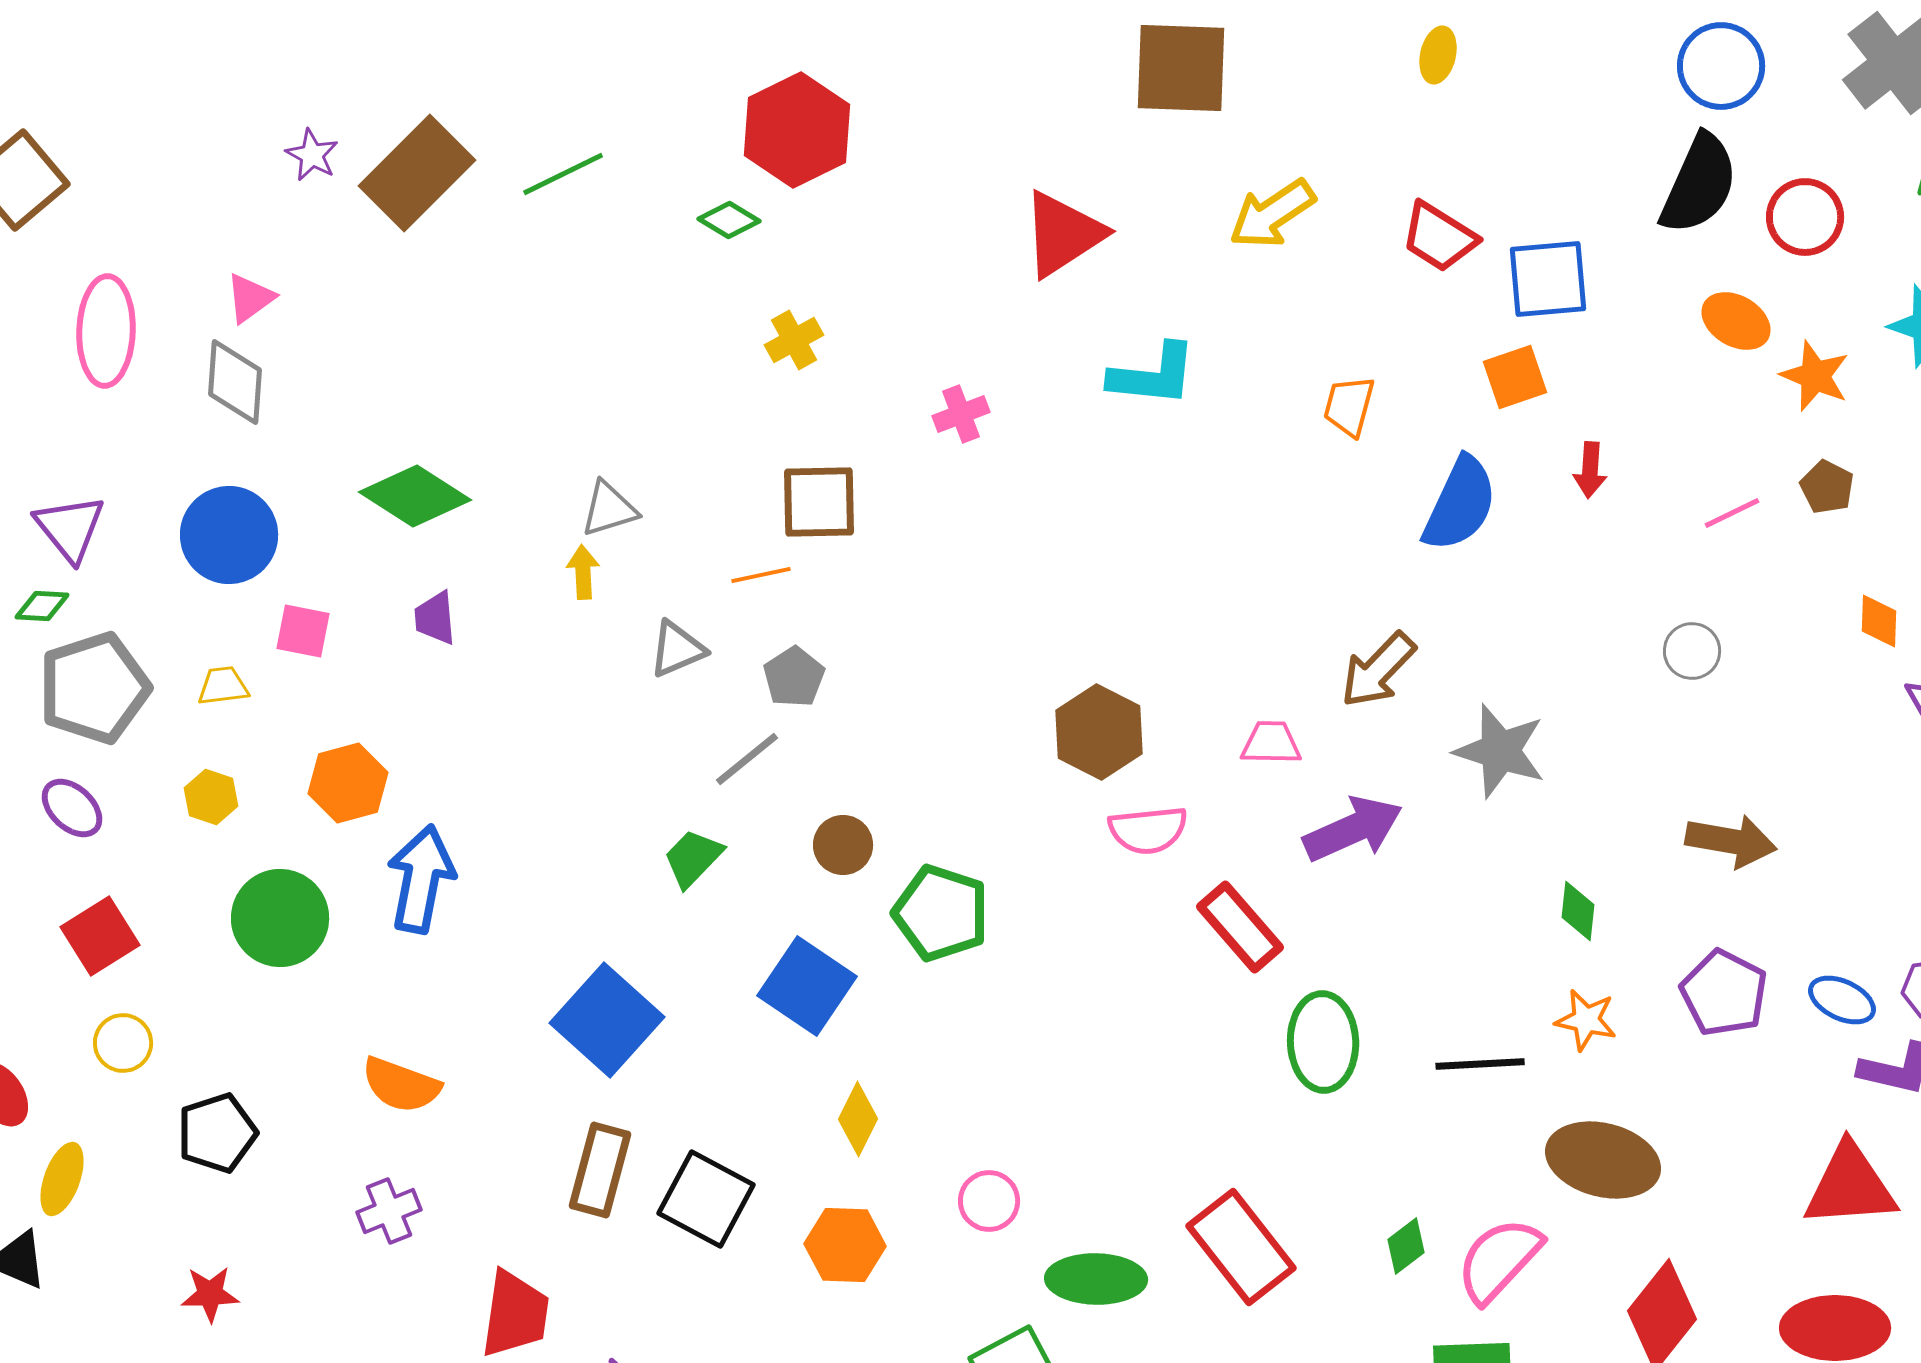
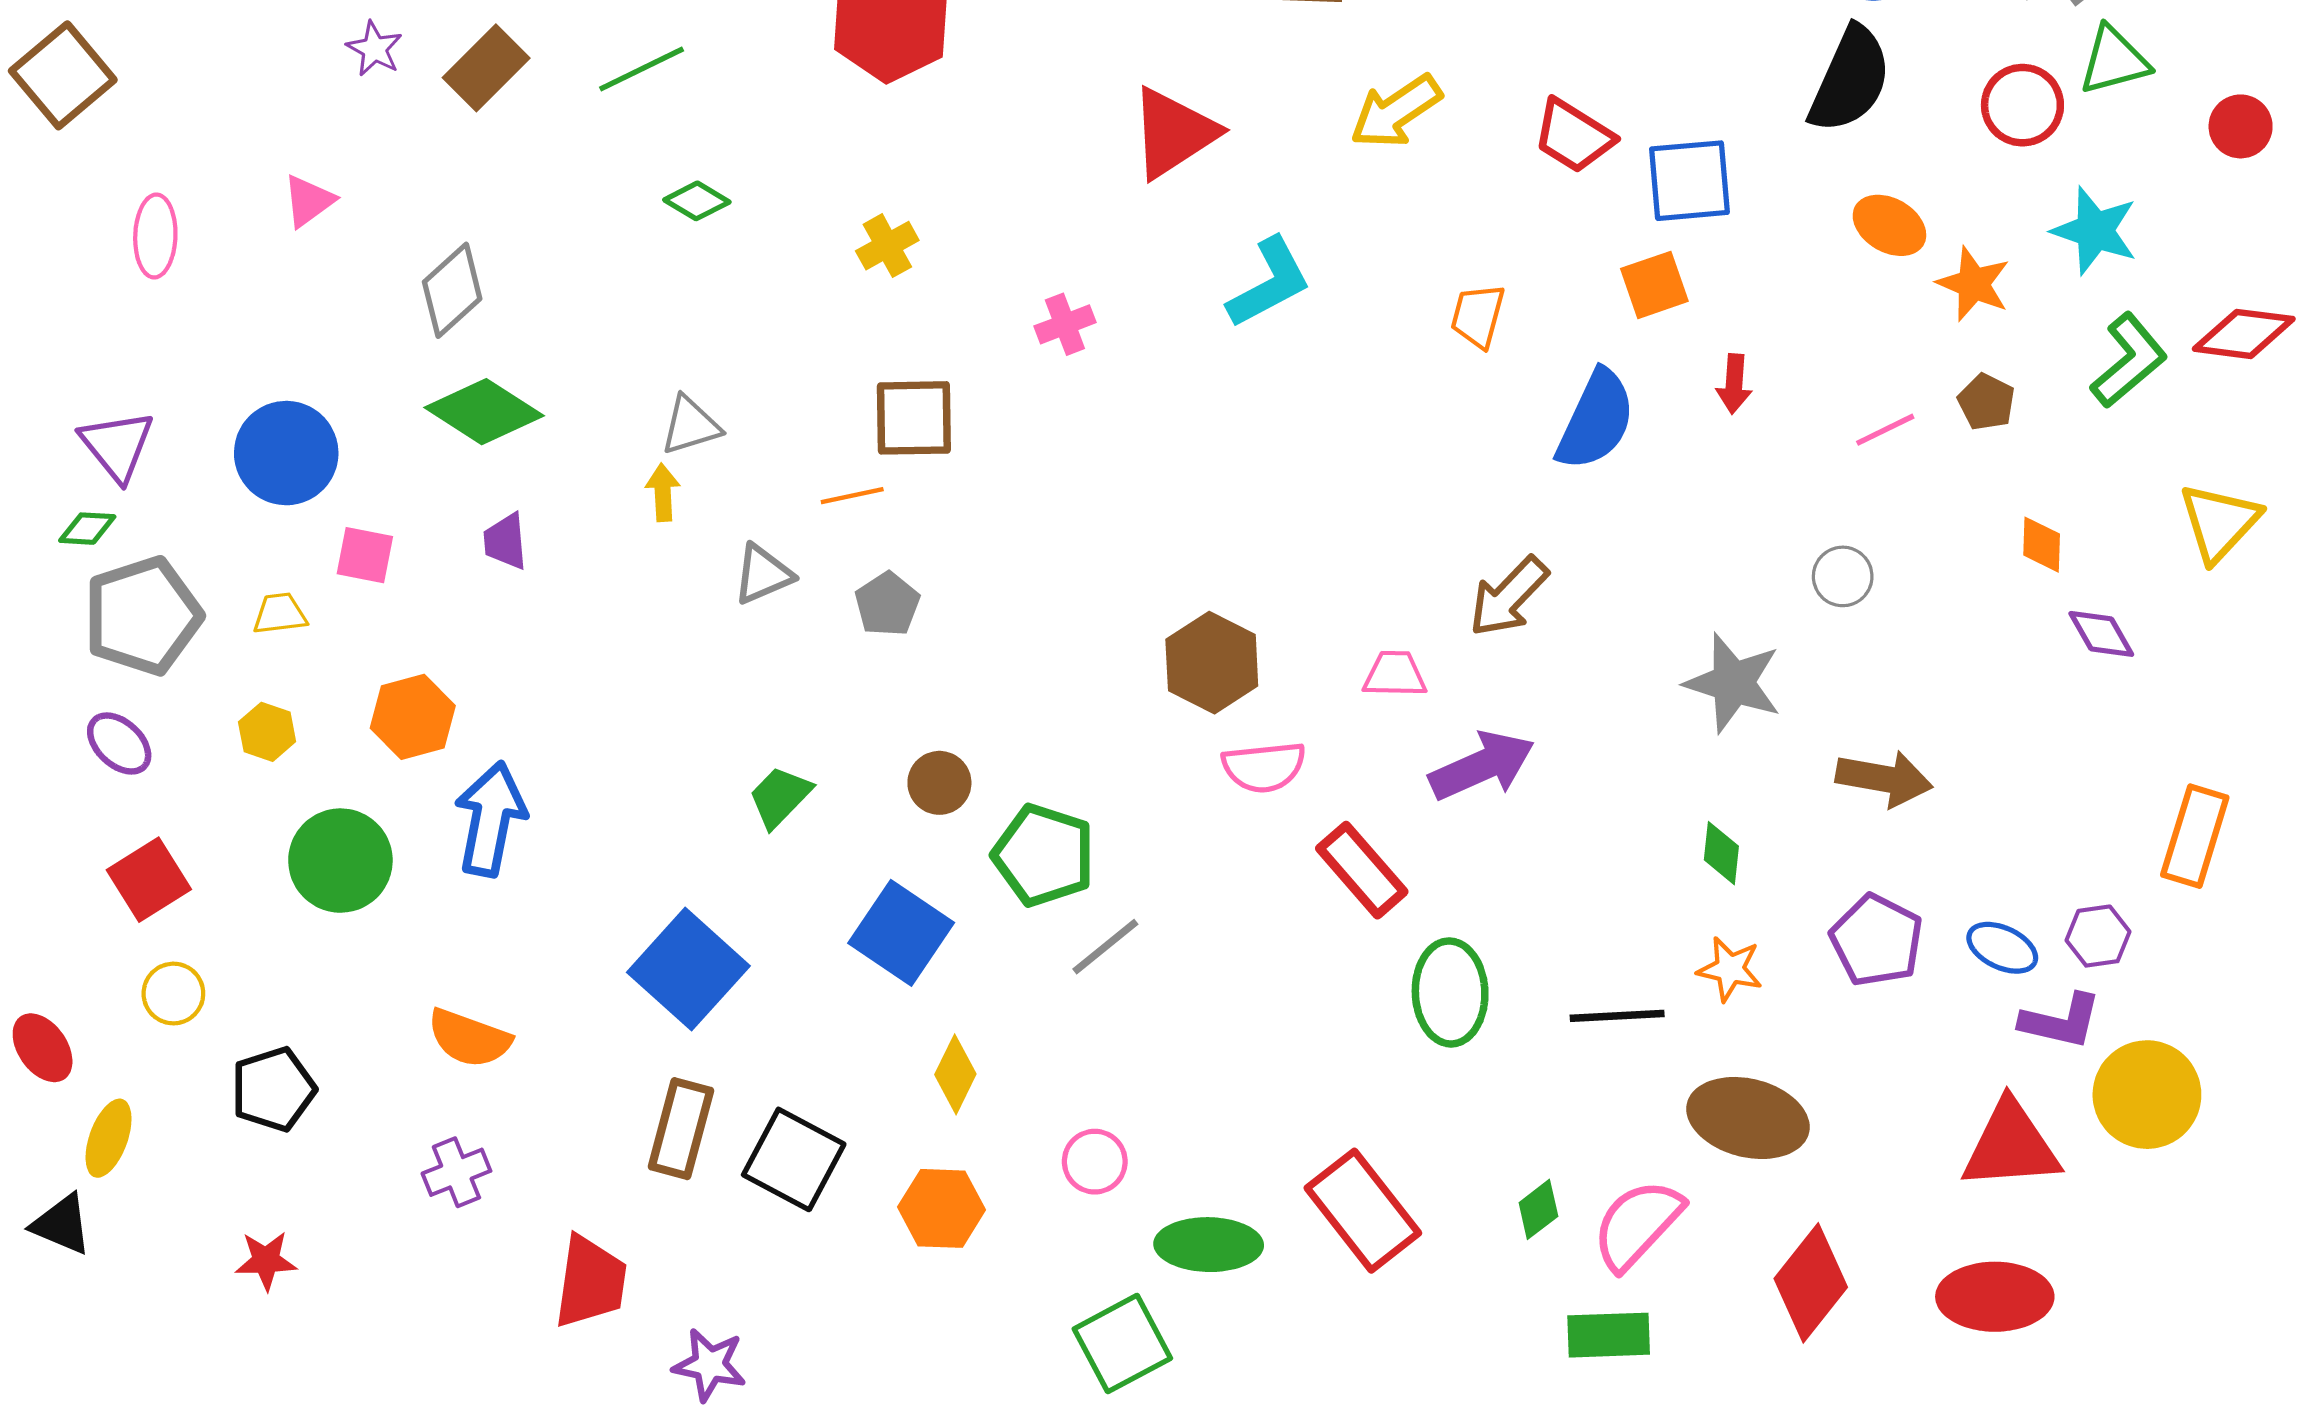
brown rectangle: (417, 173) -> (486, 68), size x0.7
red circle: (1805, 217) -> (2022, 105), moved
green diamond: (729, 220) -> (697, 201), moved
pink ellipse: (106, 331) -> (155, 236), size x0.7
cyan L-shape: (1153, 375) -> (1269, 283), turned -34
gray diamond: (235, 382) -> (452, 290), moved, turned 44
gray star: (1500, 751) -> (1733, 683), moved
gray line: (747, 759) -> (1105, 947), moved

